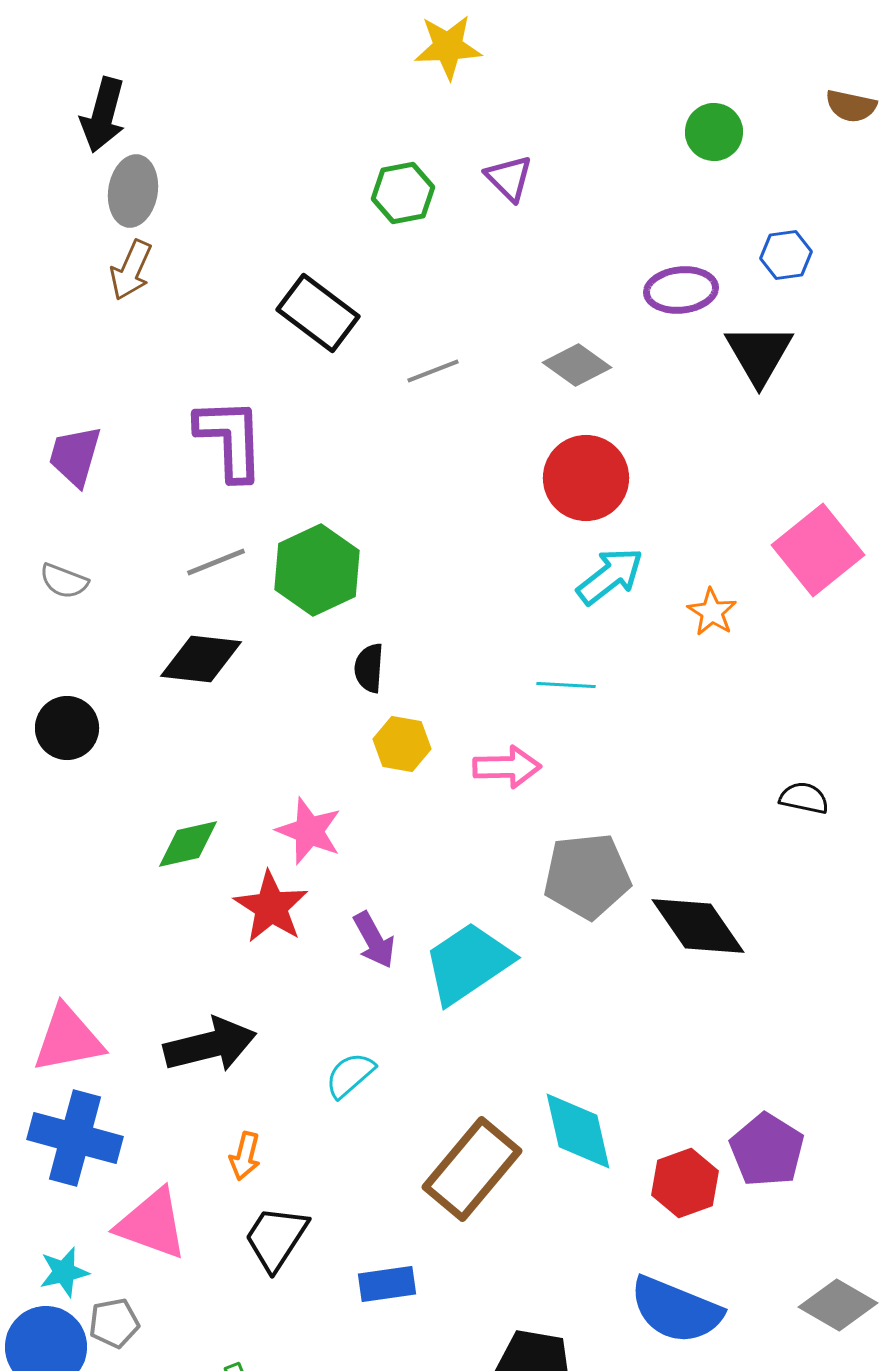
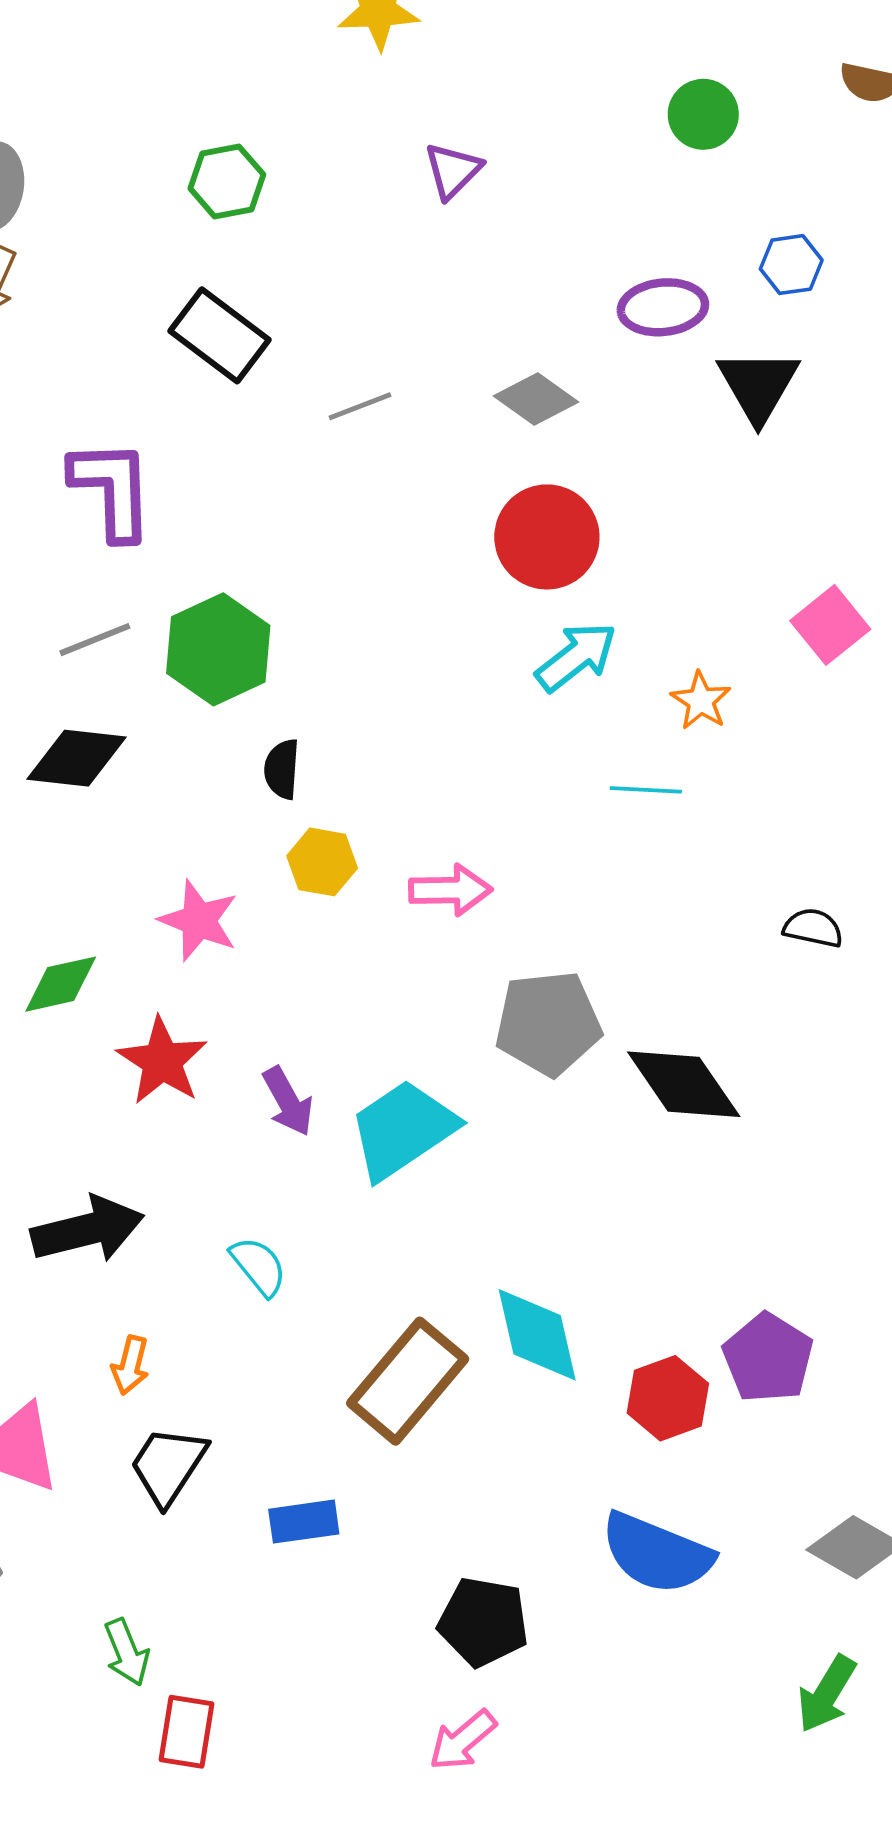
purple triangle: (509, 178) -> (453, 171), turned 30
green hexagon: (403, 193) -> (227, 182), moved
pink square: (818, 550) -> (830, 625), size x0.7
cyan line: (566, 685) -> (646, 790), moved
pink star: (309, 831) -> (199, 921), moved
cyan semicircle: (350, 1075) -> (259, 1266), turned 92

